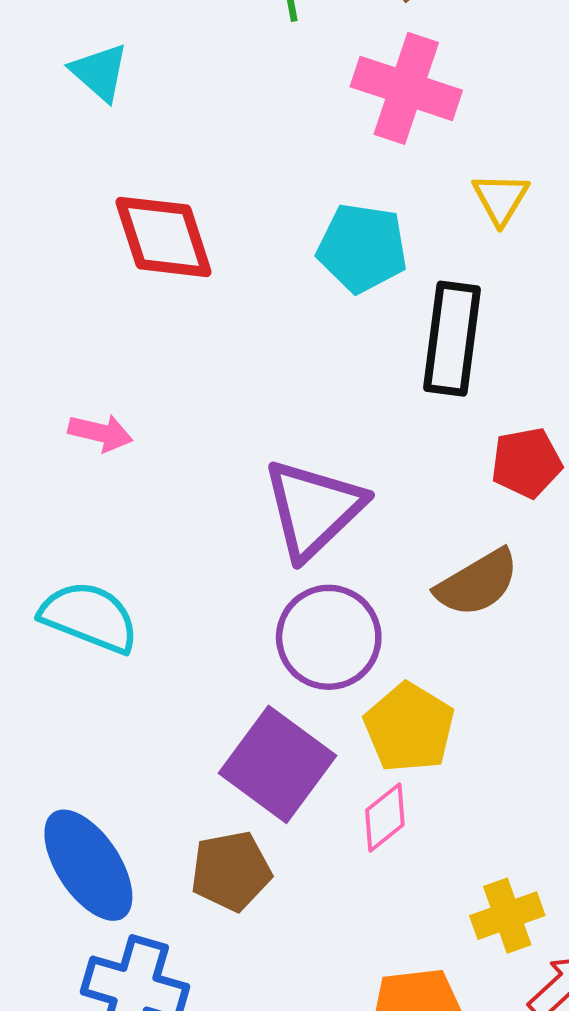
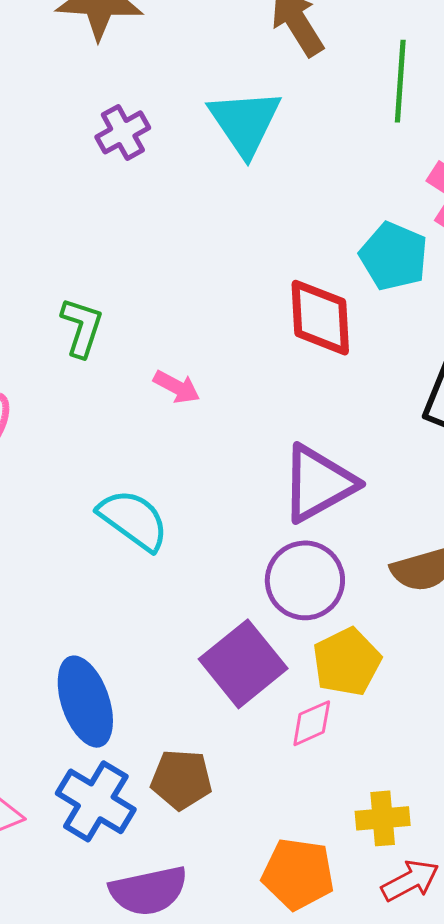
cyan triangle: (100, 72) -> (245, 122), size x1.6
red diamond: (163, 237) -> (320, 318), moved
cyan pentagon: (362, 248) -> (394, 256), moved
brown pentagon: (231, 871) -> (181, 780), moved

